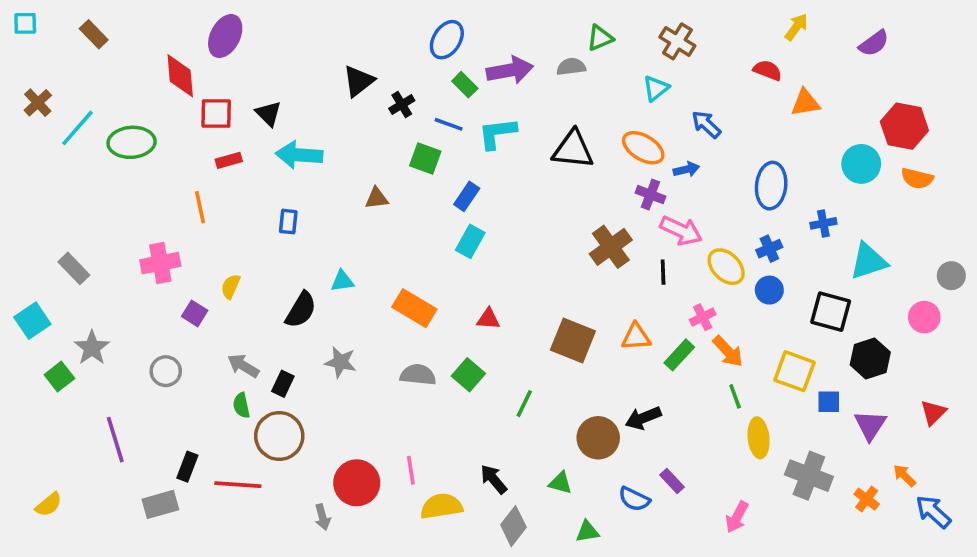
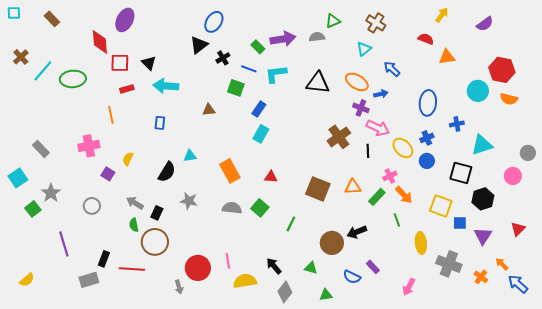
blue ellipse: (447, 40) -> (214, 22), moved
orange rectangle: (414, 308) -> (230, 171), turned 30
green line: (735, 396) -> (397, 220), moved

